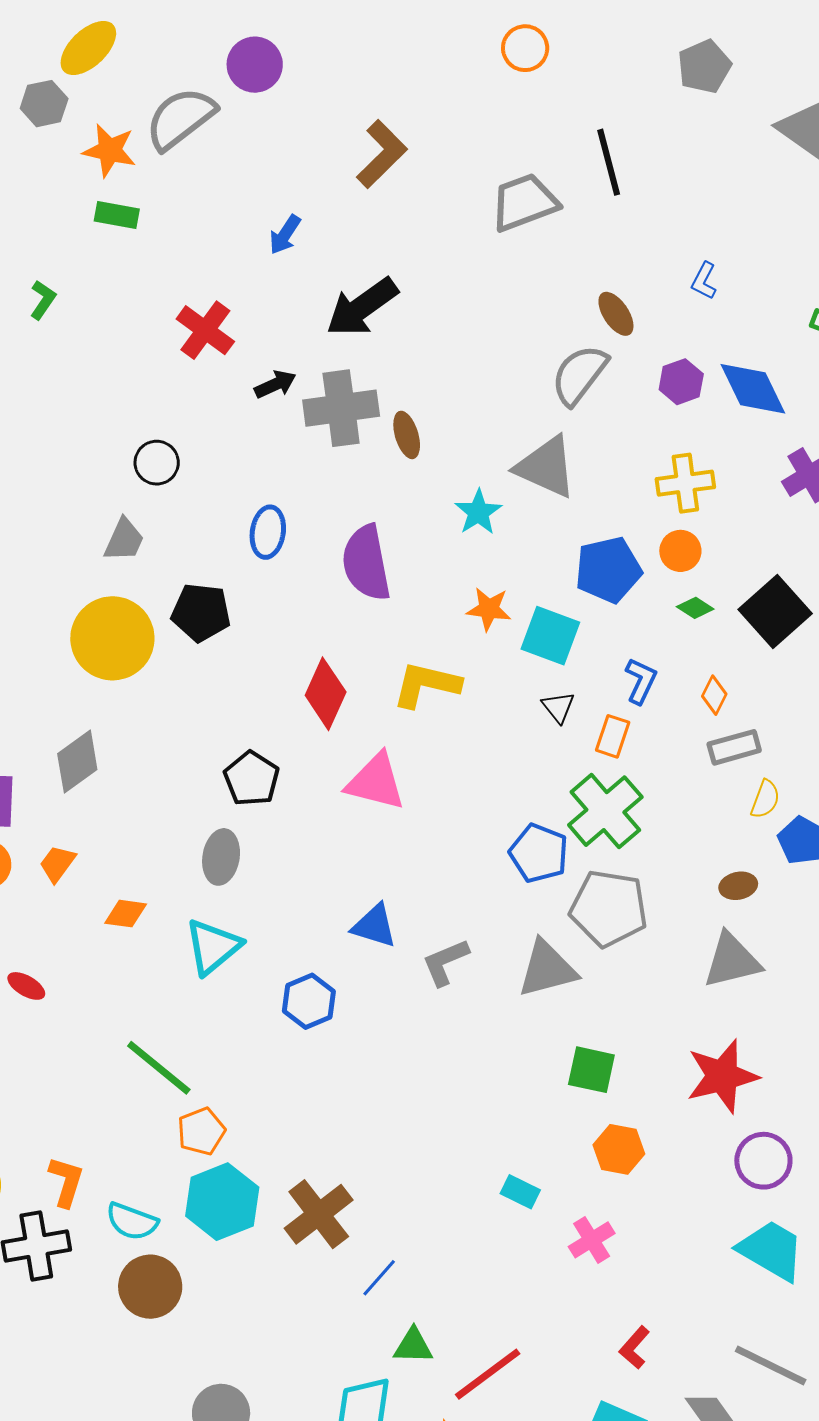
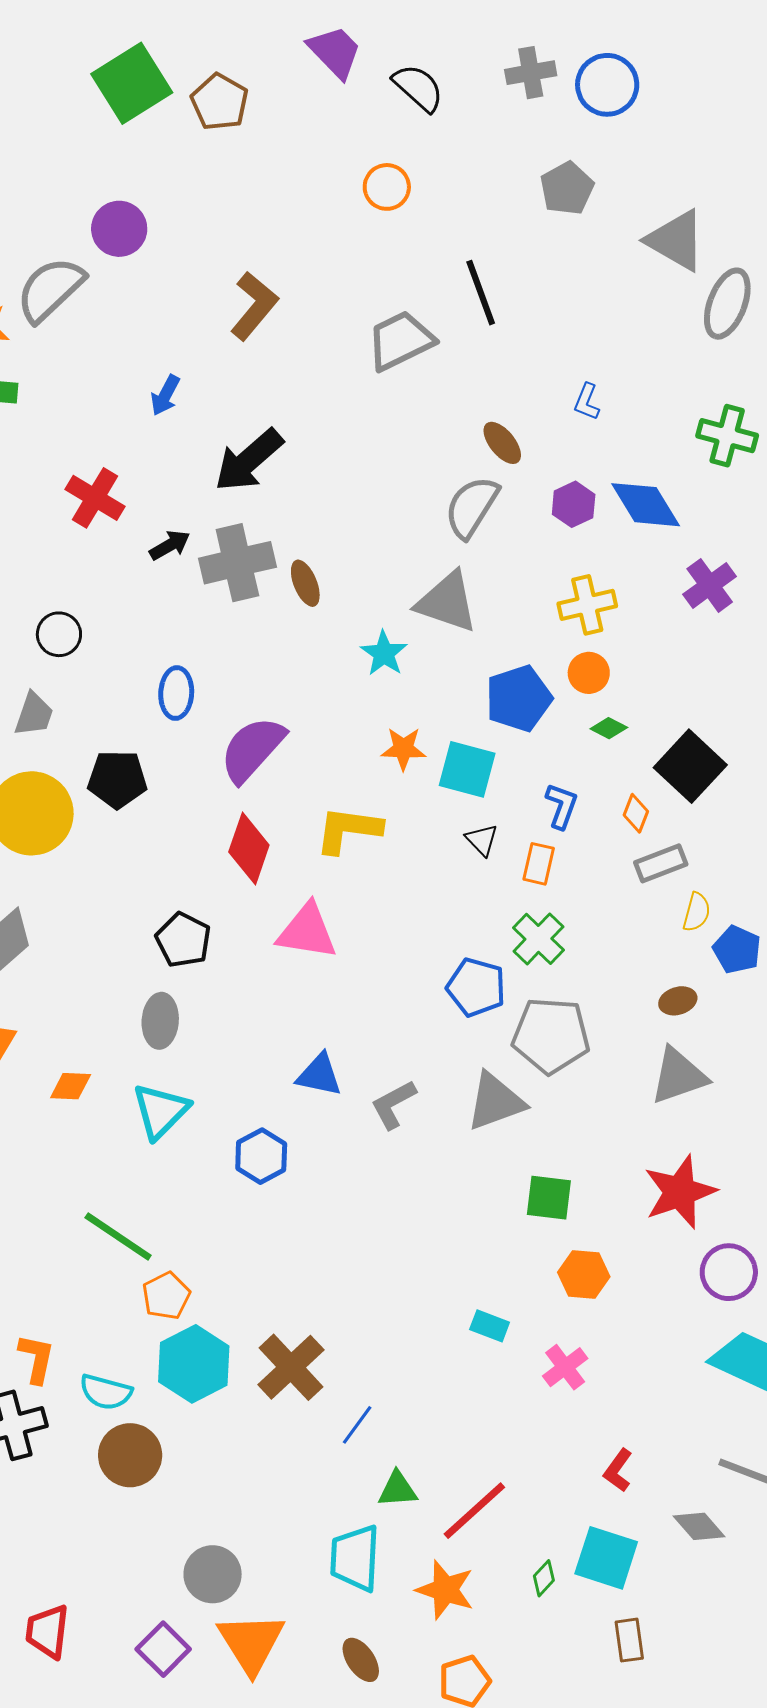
purple semicircle: (366, 563) -> (252, 749), moved, turned 58
black square: (775, 611) -> (690, 766), moved
green cross: (605, 811) -> (538, 939), size x0.7

